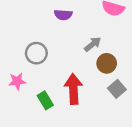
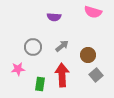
gray arrow: (93, 44) -> (62, 46), moved
green rectangle: (45, 100) -> (40, 84), turned 40

